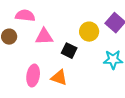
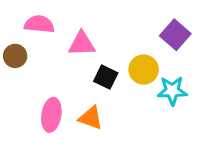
yellow circle: (89, 32) -> (144, 70), moved
pink triangle: (44, 37) -> (82, 44), moved

